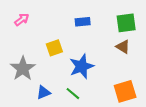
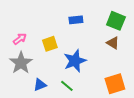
pink arrow: (22, 20) -> (20, 39), moved
green square: (126, 23) -> (116, 21), turned 30

